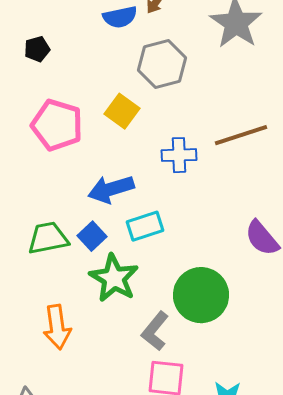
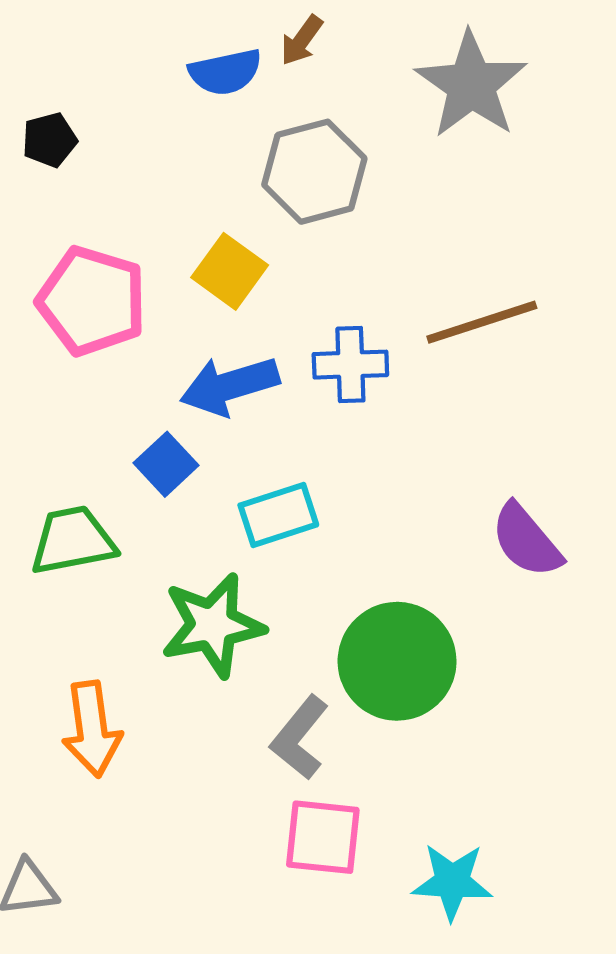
blue arrow: (111, 189) -> (230, 386), moved
blue square: (92, 236) -> (166, 464), moved
green star: (114, 278) -> (213, 625), turned 30

